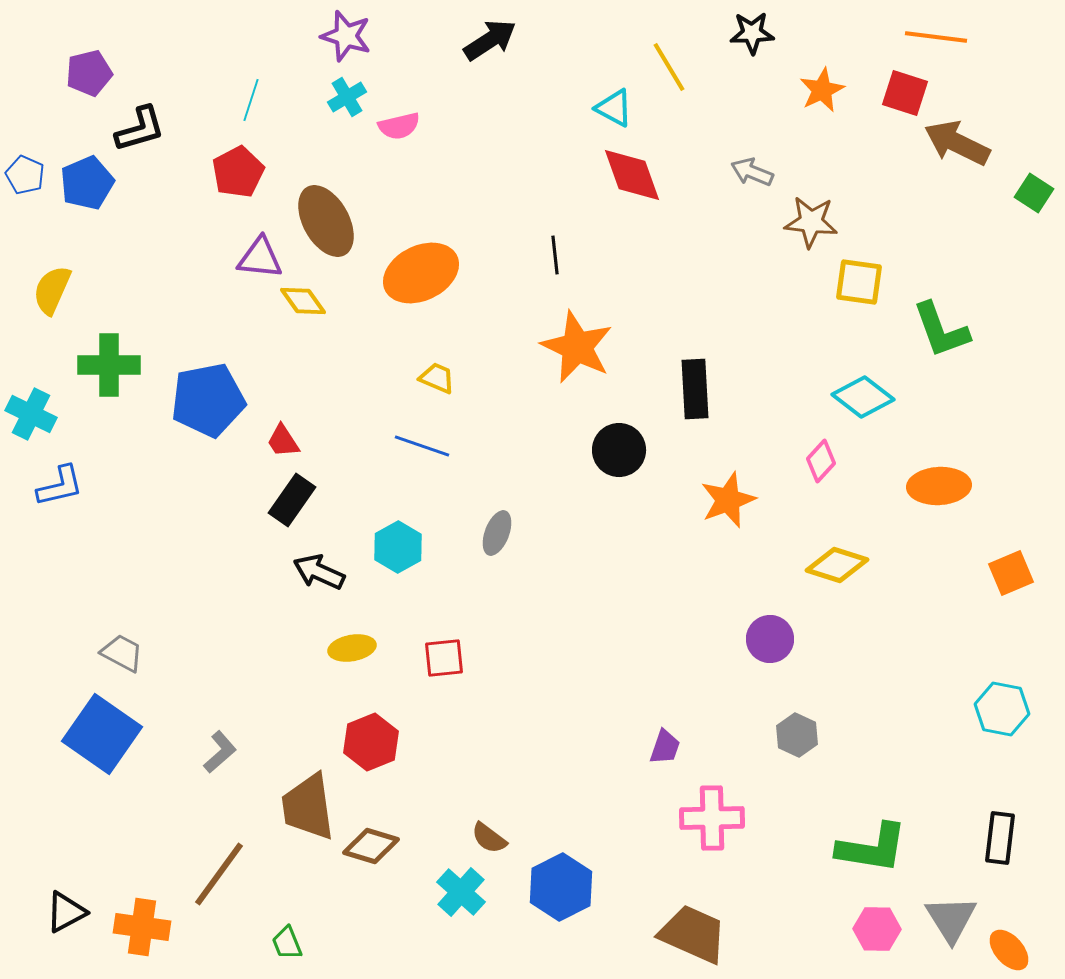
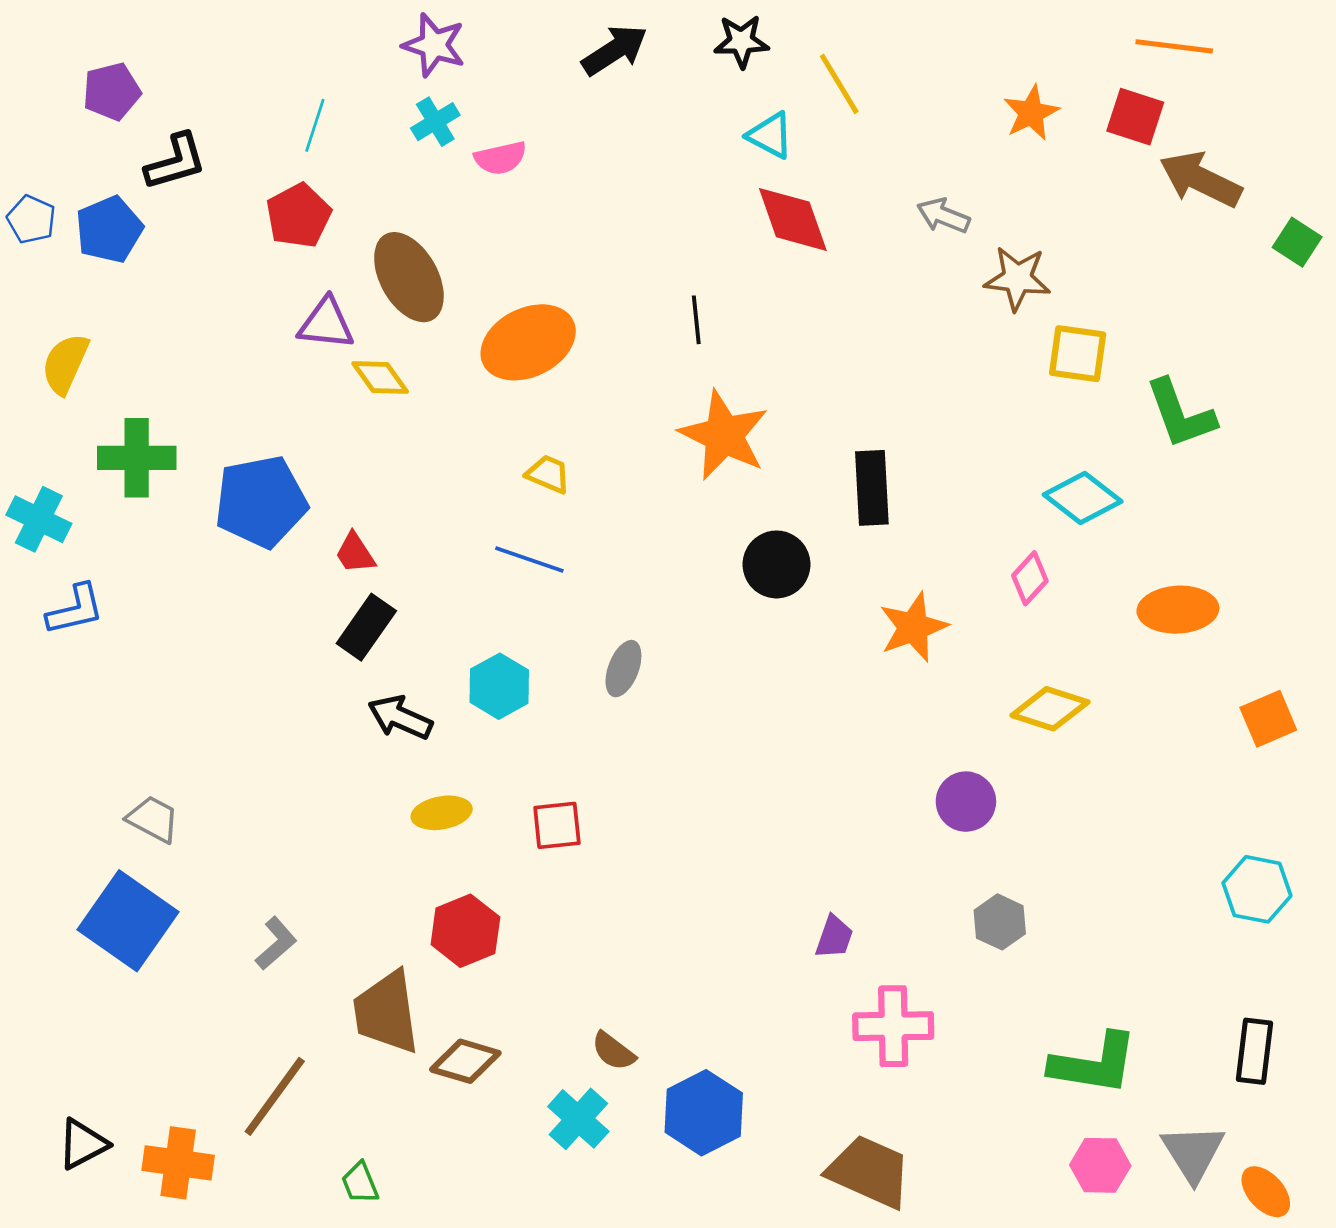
black star: (752, 33) -> (741, 41), moved

